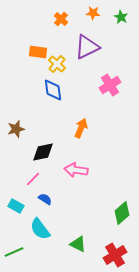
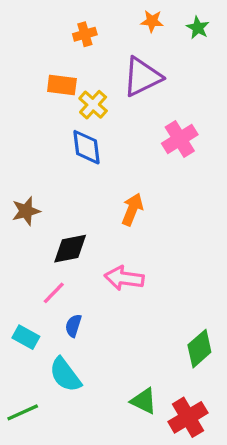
orange cross: (61, 19) -> (85, 34), moved, turned 32
blue semicircle: (45, 199) -> (73, 326), turned -104
green triangle: (78, 244) -> (144, 401), moved

